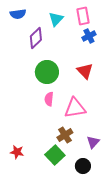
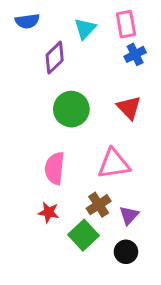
pink semicircle: (49, 99) -> (55, 168), moved, size x1.5
purple triangle: (93, 142) -> (129, 215), moved
red star: (17, 152) -> (49, 212), moved

